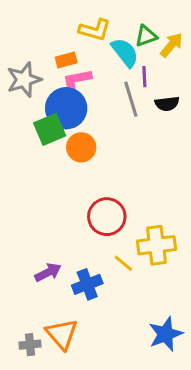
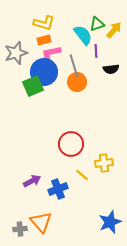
yellow L-shape: (95, 30) -> (44, 23), moved
gray line: (131, 99) -> (74, 66), moved
orange circle: (81, 147) -> (77, 82), moved
yellow cross: (156, 245) -> (104, 163), size x0.7

